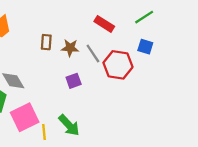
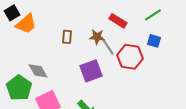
brown star: (70, 48) -> (97, 37), moved
purple square: (74, 81) -> (91, 71), size x1.6

